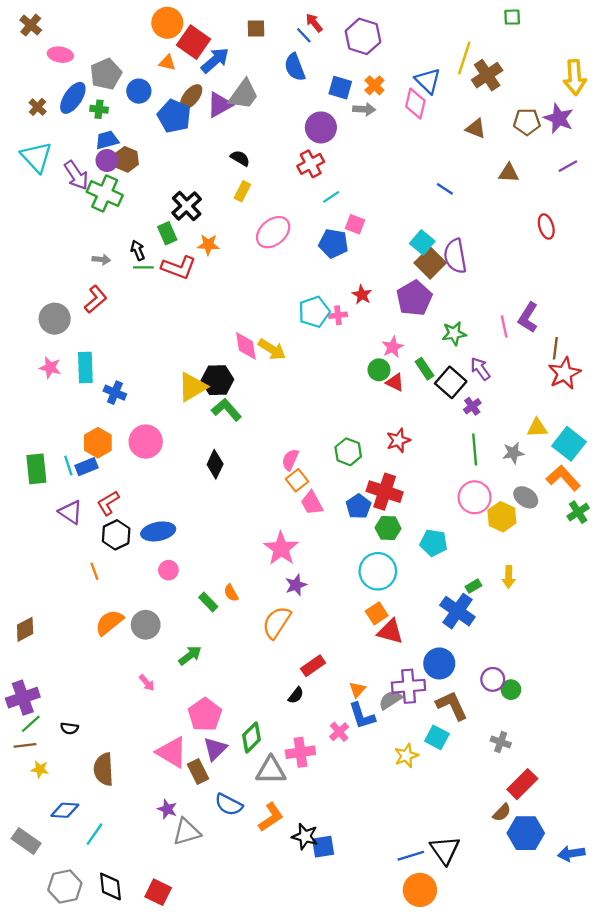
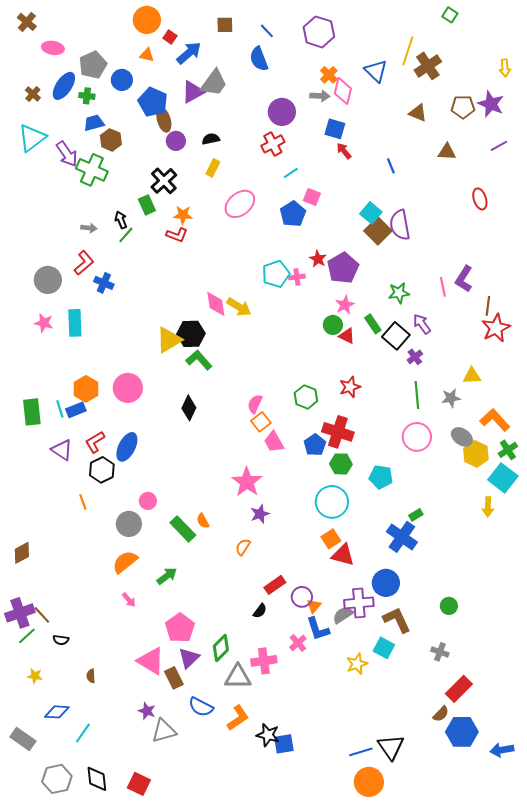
green square: (512, 17) -> (450, 15), turned 35
red arrow: (314, 23) -> (344, 151), moved
red square: (193, 42) -> (170, 37), size x0.5
yellow arrow: (575, 77) -> (505, 68), size x0.6
blue square: (340, 88) -> (335, 129), moved
brown ellipse: (191, 97) -> (164, 120), moved, turned -55
pink diamond: (415, 104) -> (343, 91), moved
cyan triangle: (36, 157) -> (32, 138), turned 36
black semicircle: (240, 158) -> (211, 139), turned -42
purple circle: (107, 160) -> (176, 141), moved
blue line: (445, 189) -> (391, 166), turned 35
blue pentagon: (333, 244) -> (293, 214), turned 30
green line: (143, 267) -> (126, 235), turned -48
red L-shape: (179, 267) -> (177, 235), moved, size x0.7
purple pentagon: (414, 298) -> (343, 268), moved
blue cross: (115, 393) -> (104, 283), moved
cyan square: (569, 444) -> (503, 478), moved
yellow hexagon: (502, 517) -> (476, 454), moved
blue ellipse: (158, 531) -> (127, 447), moved, turned -52
yellow arrow: (509, 577) -> (488, 507), moved
green rectangle: (208, 602) -> (183, 529), size x1.5
orange semicircle: (109, 622) -> (125, 562), moved
orange semicircle: (277, 622) -> (243, 547), size x0.6
gray circle: (146, 625) -> (129, 524), moved
purple circle: (493, 679) -> (302, 597), moved
brown line: (25, 745) -> (42, 615), moved, turned 54
brown semicircle: (104, 769) -> (91, 676), size x0.5

